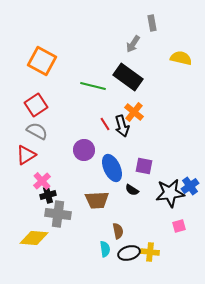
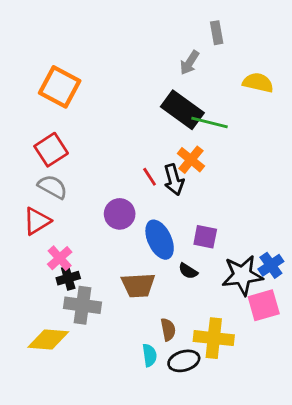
green line: (93, 86) -> (210, 123), moved
pink square: (179, 226) -> (264, 305), moved, size x1.6
yellow cross: (150, 252) -> (214, 338), moved, size x1.5

